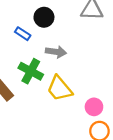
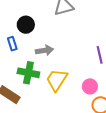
blue rectangle: (23, 34) -> (12, 44), turned 56
yellow trapezoid: (60, 89) -> (57, 80), turned 90

